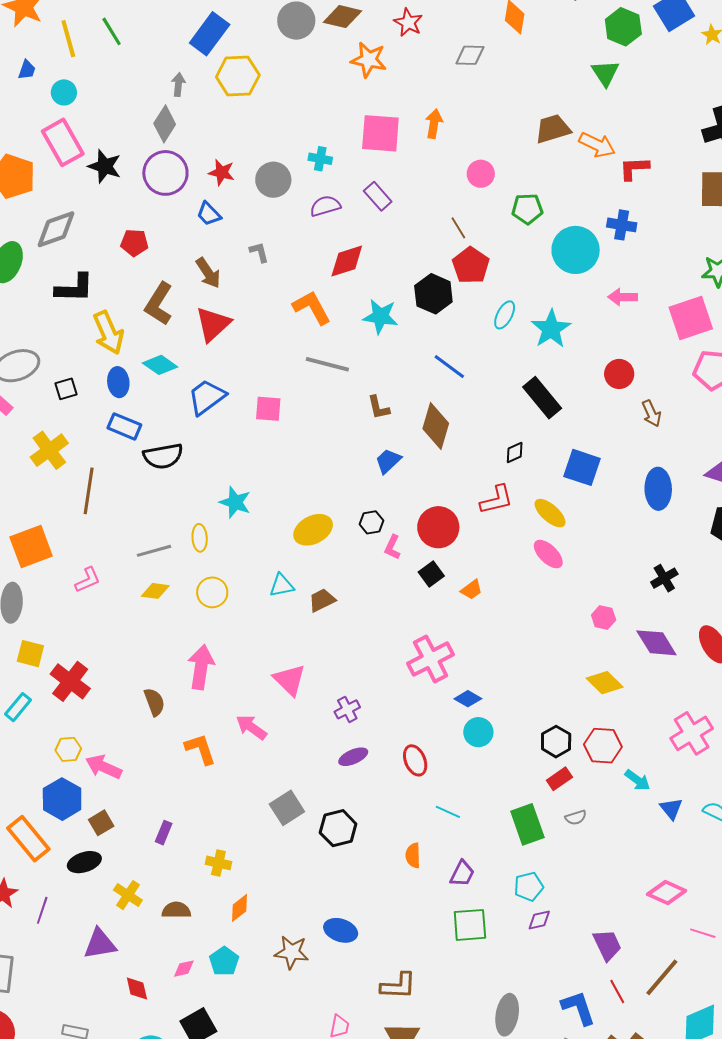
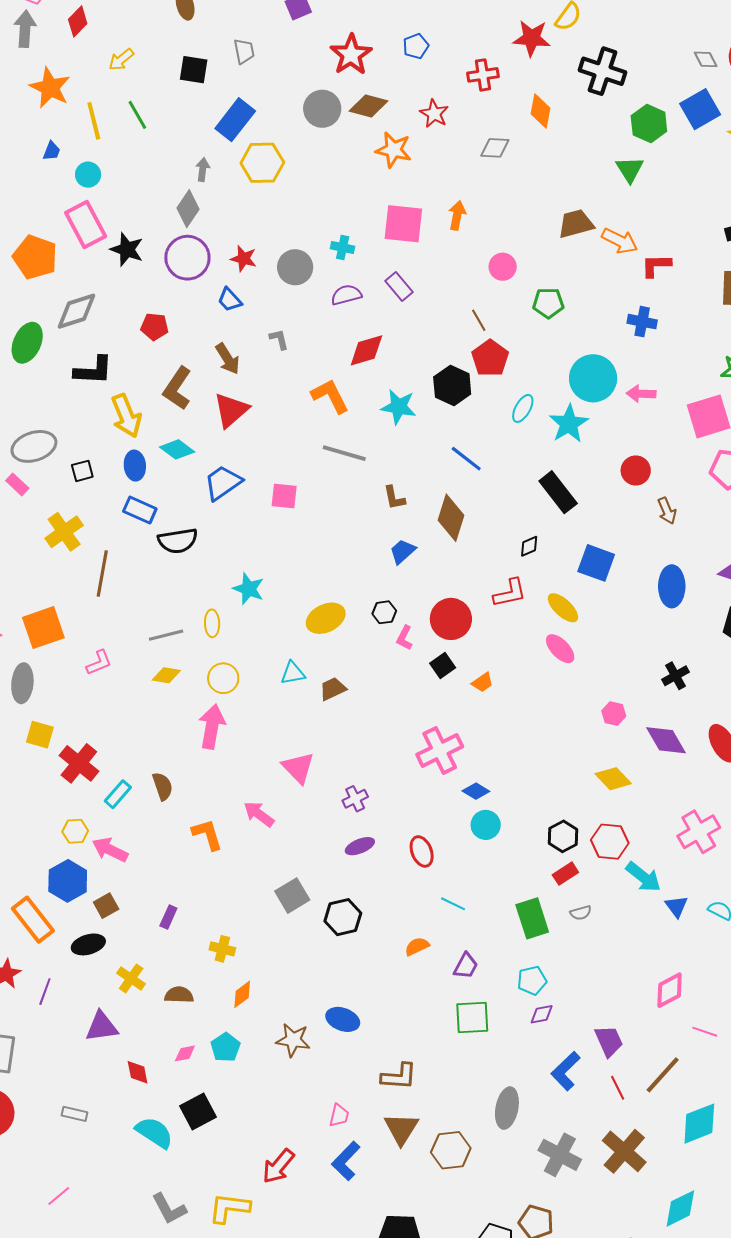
cyan circle: (576, 250) -> (593, 378), moved
pink arrow: (201, 667) -> (212, 727), moved
cyan rectangle: (18, 707) -> (118, 794), moved
cyan arrow: (637, 780) -> (643, 877), size x1.4
orange semicircle: (413, 855) -> (417, 946), turned 65
pink diamond: (667, 893) -> (670, 990), turned -54
blue L-shape: (578, 1008) -> (566, 1071), moved, turned -117

